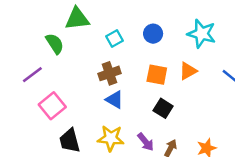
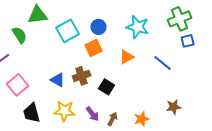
cyan square: (115, 39) -> (68, 31), size x1.6
brown cross: (110, 73) -> (82, 76), moved
orange square: (157, 75) -> (94, 48), moved, turned -36
blue triangle: (115, 100) -> (58, 80), moved

